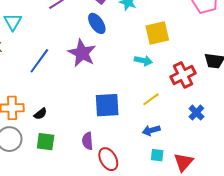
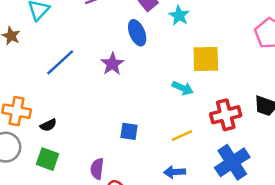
purple star: (82, 53) -> (112, 64), size x0.7
blue square: (107, 105) -> (129, 131), size x0.6
blue cross: (196, 113) -> (232, 162), size x1.8

